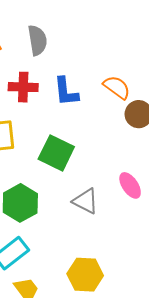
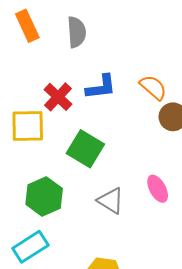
red cross: (23, 87) -> (58, 97), moved, turned 36
blue L-shape: (66, 92) -> (101, 87), turned -96

